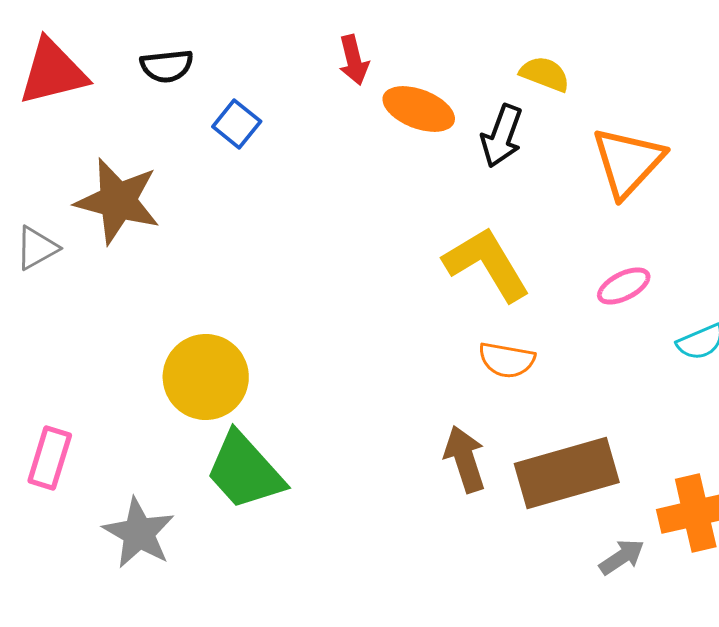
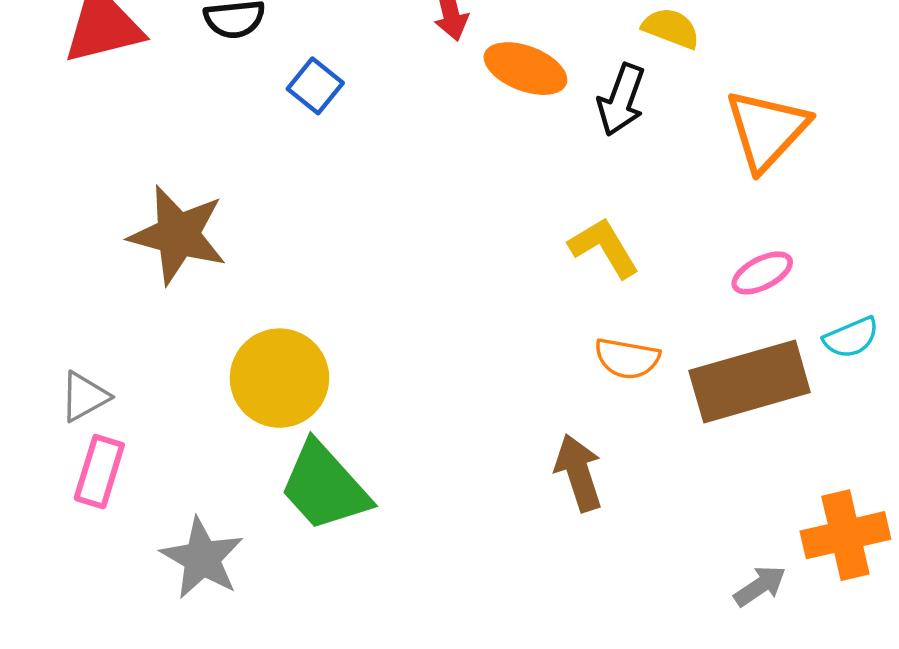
brown star: (118, 201) -> (178, 235), moved
gray triangle: (37, 248) -> (84, 397), moved
yellow L-shape: (487, 264) -> (604, 248), size x0.7
brown rectangle: (567, 473) -> (750, 382), moved

